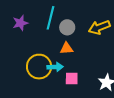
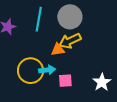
gray circle: (67, 27) -> (70, 17), moved, size x1.5
yellow arrow: (99, 27) -> (70, 41), moved

